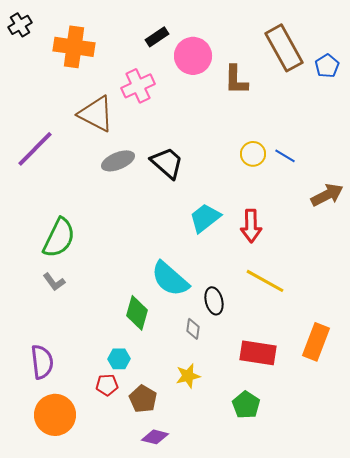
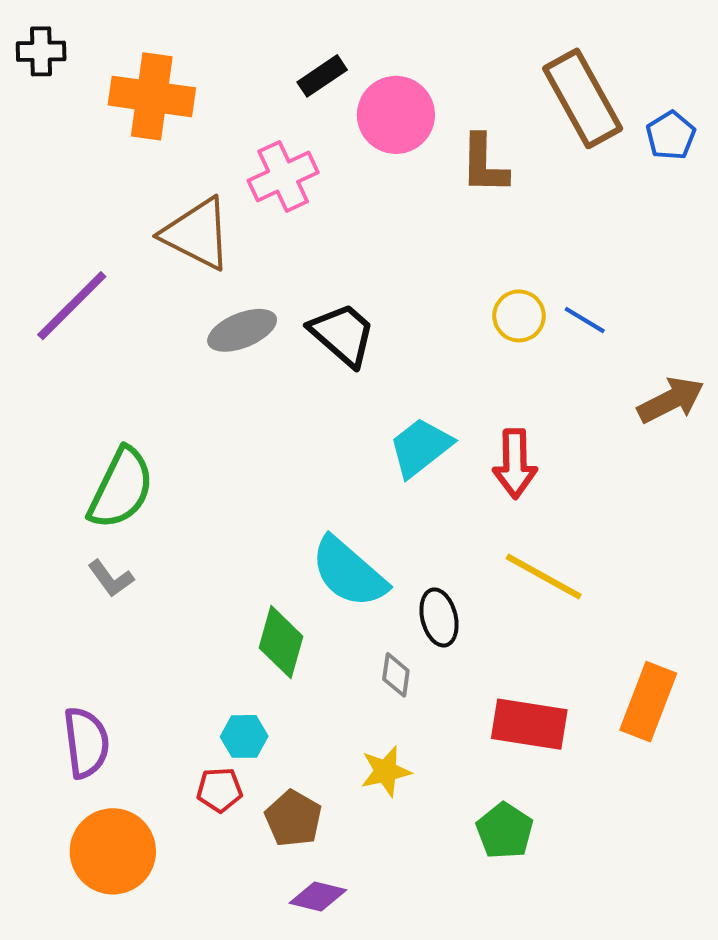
black cross: (20, 25) -> (41, 51), turned 30

